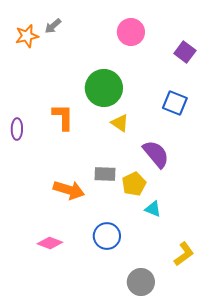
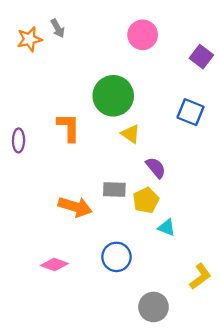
gray arrow: (53, 26) -> (58, 28), turned -78
purple semicircle: (156, 154) -> (156, 168), moved, size x0.7

